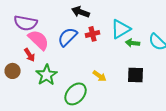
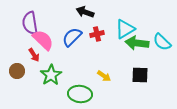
purple semicircle: (26, 23) -> (30, 23), turned 70
green arrow: (133, 43) -> (137, 43), size x1.6
green ellipse: (76, 94) -> (80, 94), turned 55

